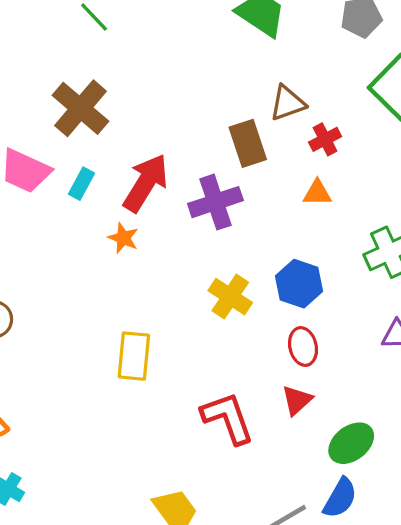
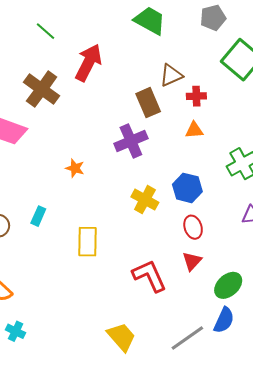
red cross: (325, 139) -> (196, 96), turned 30
red arrow: (146, 183) -> (88, 63), moved
cyan rectangle: (82, 184) -> (38, 216), moved

